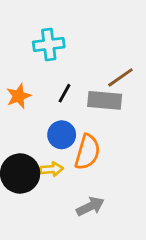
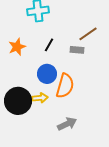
gray rectangle: (105, 100) -> (77, 50), size x0.6

